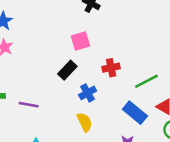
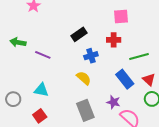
pink square: (80, 41) -> (121, 16), moved
yellow semicircle: (85, 122) -> (84, 78), turned -35

